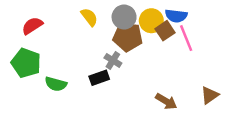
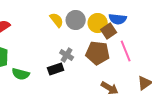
yellow semicircle: (89, 17) -> (57, 20), moved
brown pentagon: (128, 37) -> (98, 53), moved
pink line: (186, 38) -> (126, 51), moved

